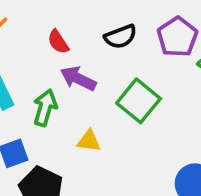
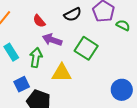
yellow triangle: (89, 141) -> (62, 73), size x1.5

